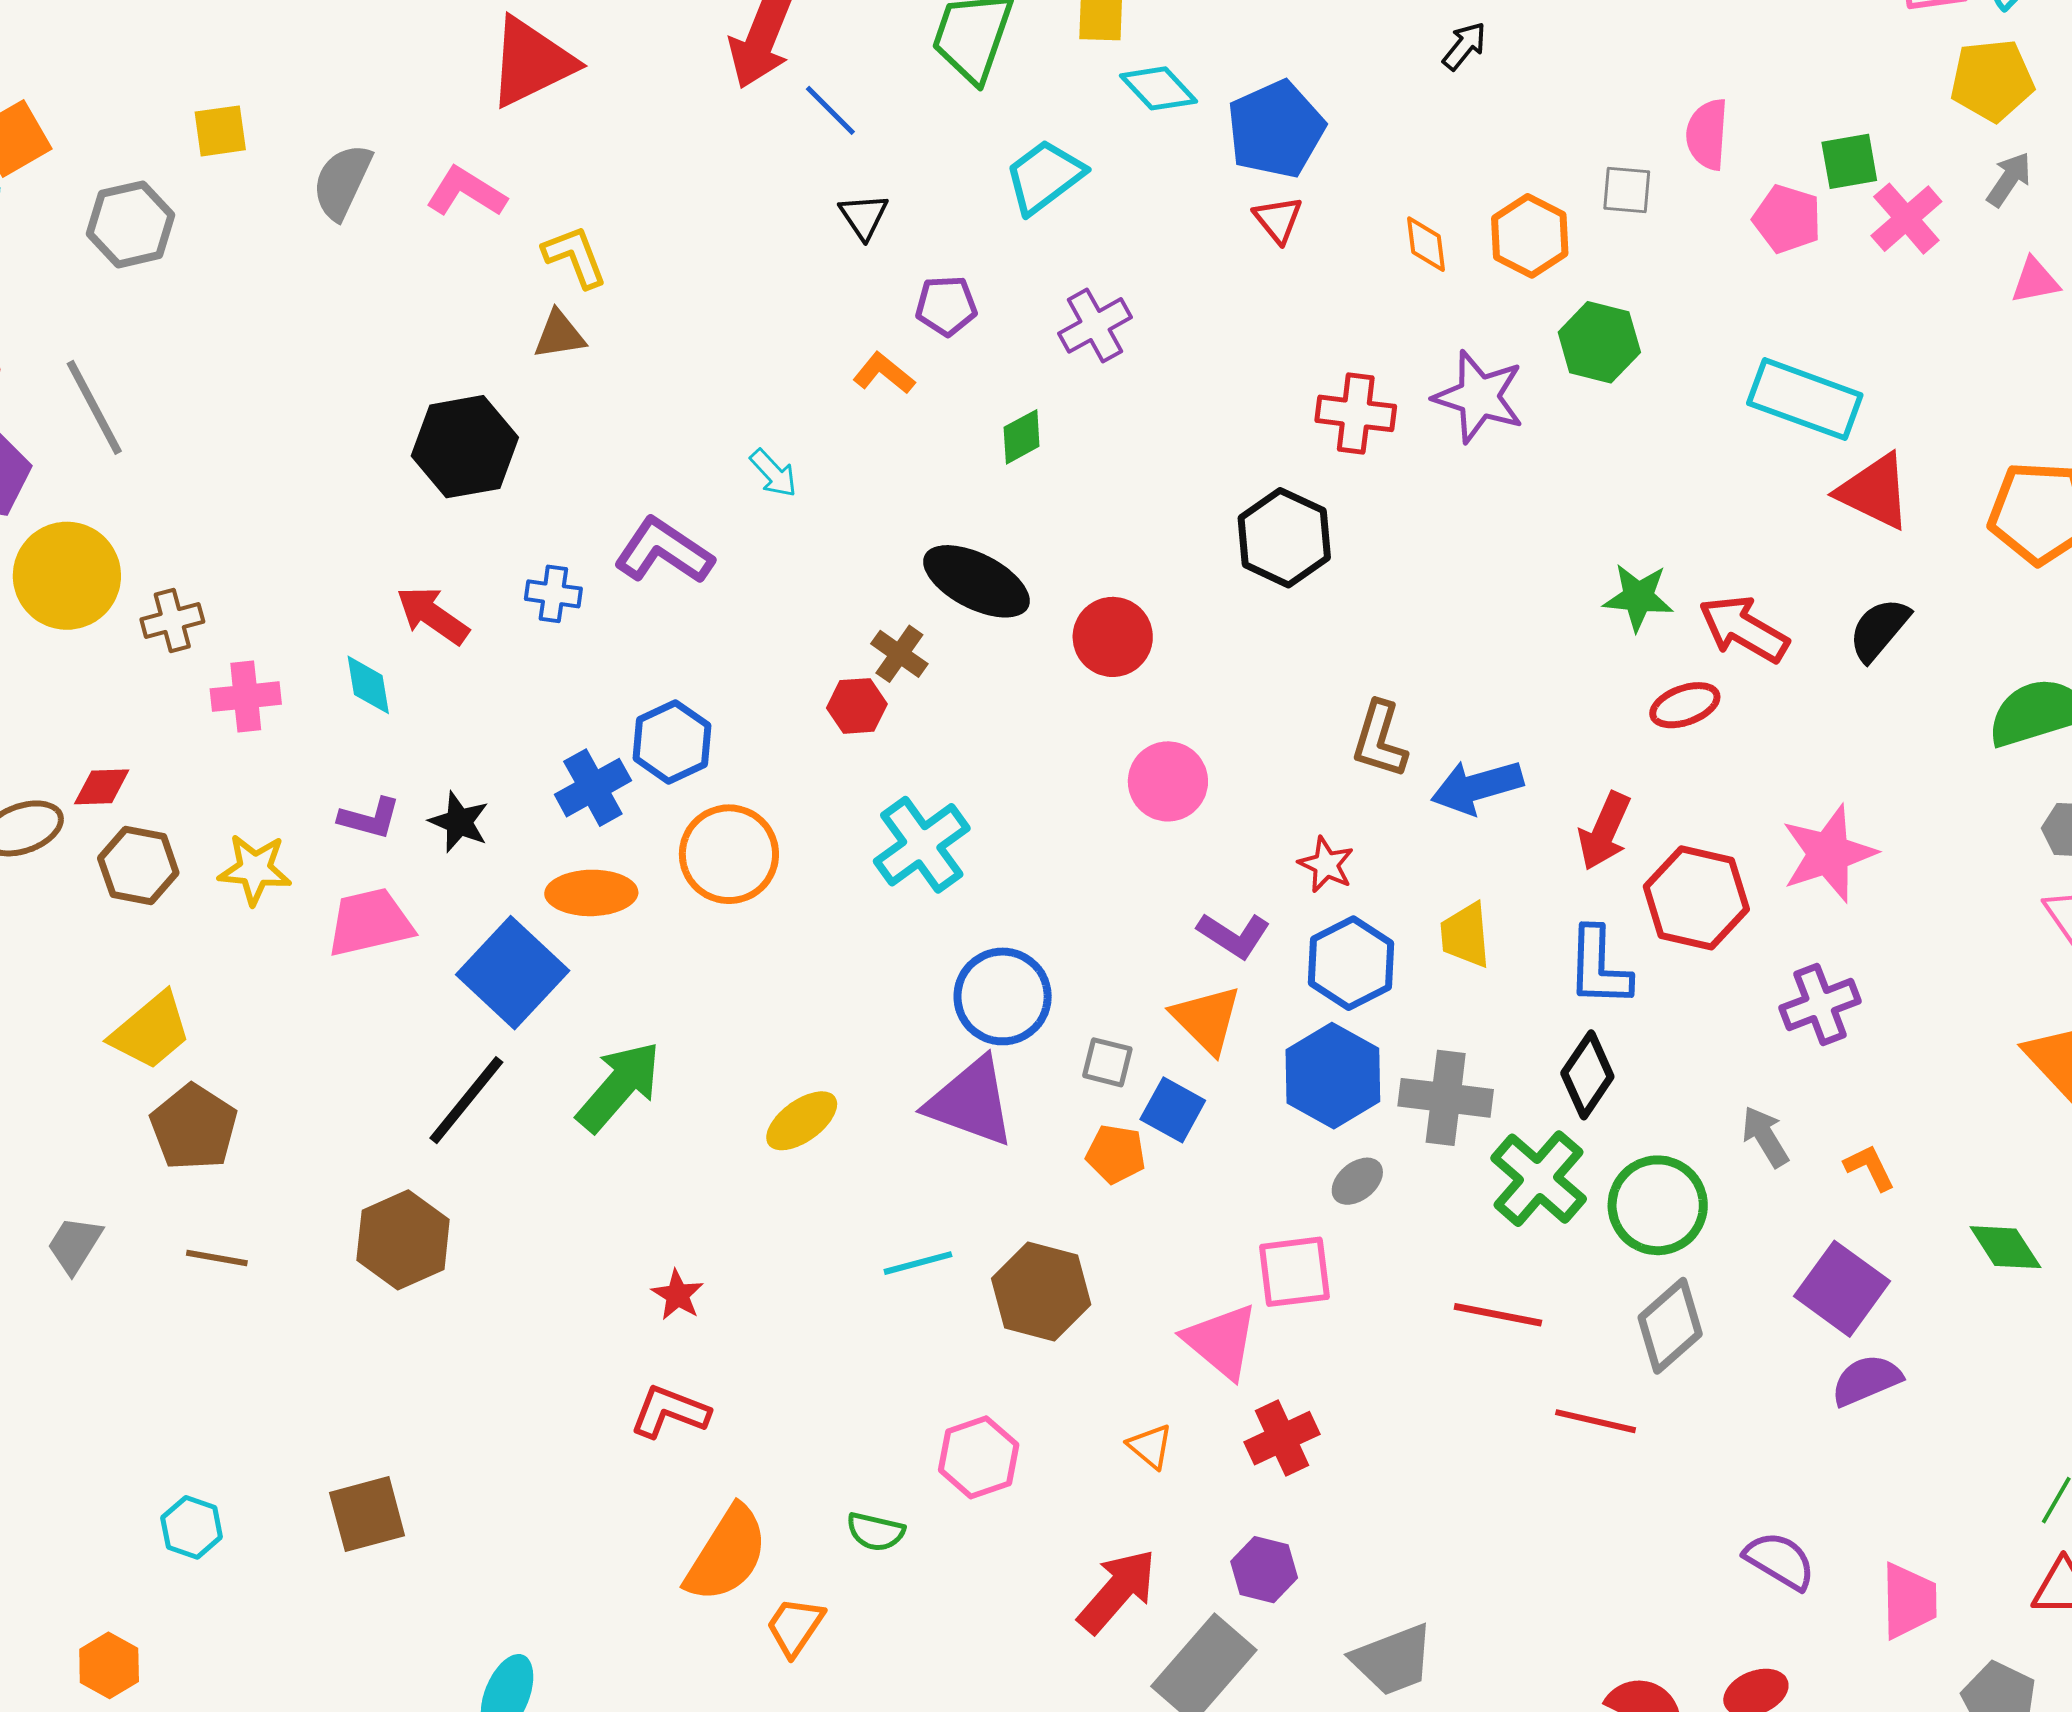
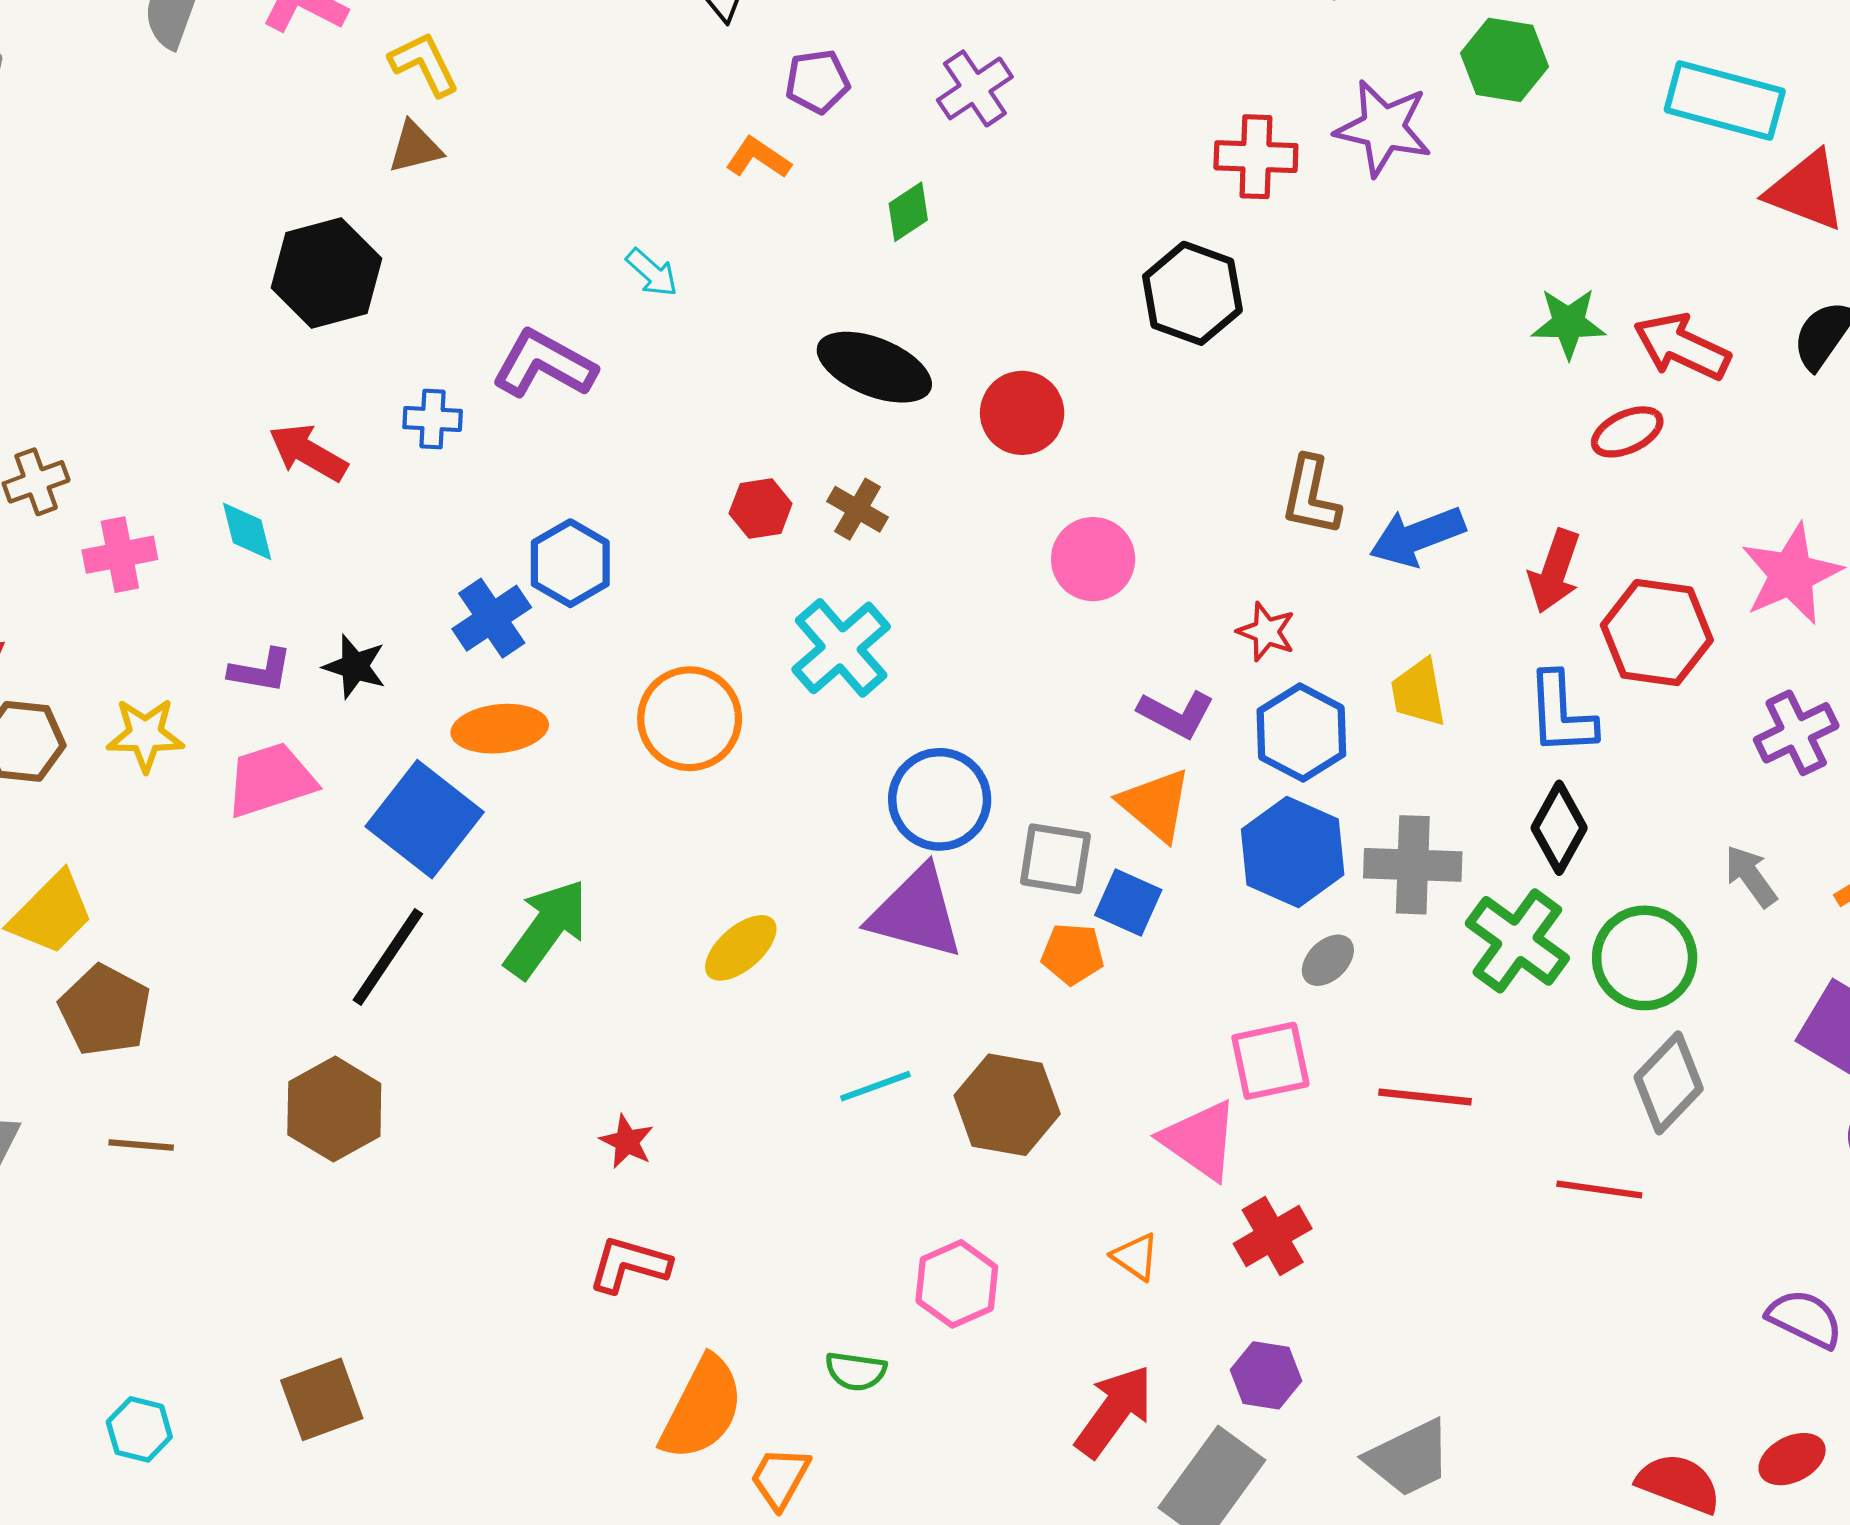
brown cross: (899, 654) -> (857, 509), moved
orange circle: (729, 854) -> (690, 719), moved
gray square: (1107, 1062) -> (1055, 859), size x1.4
red line: (1498, 1315) -> (1425, 1097), moved

